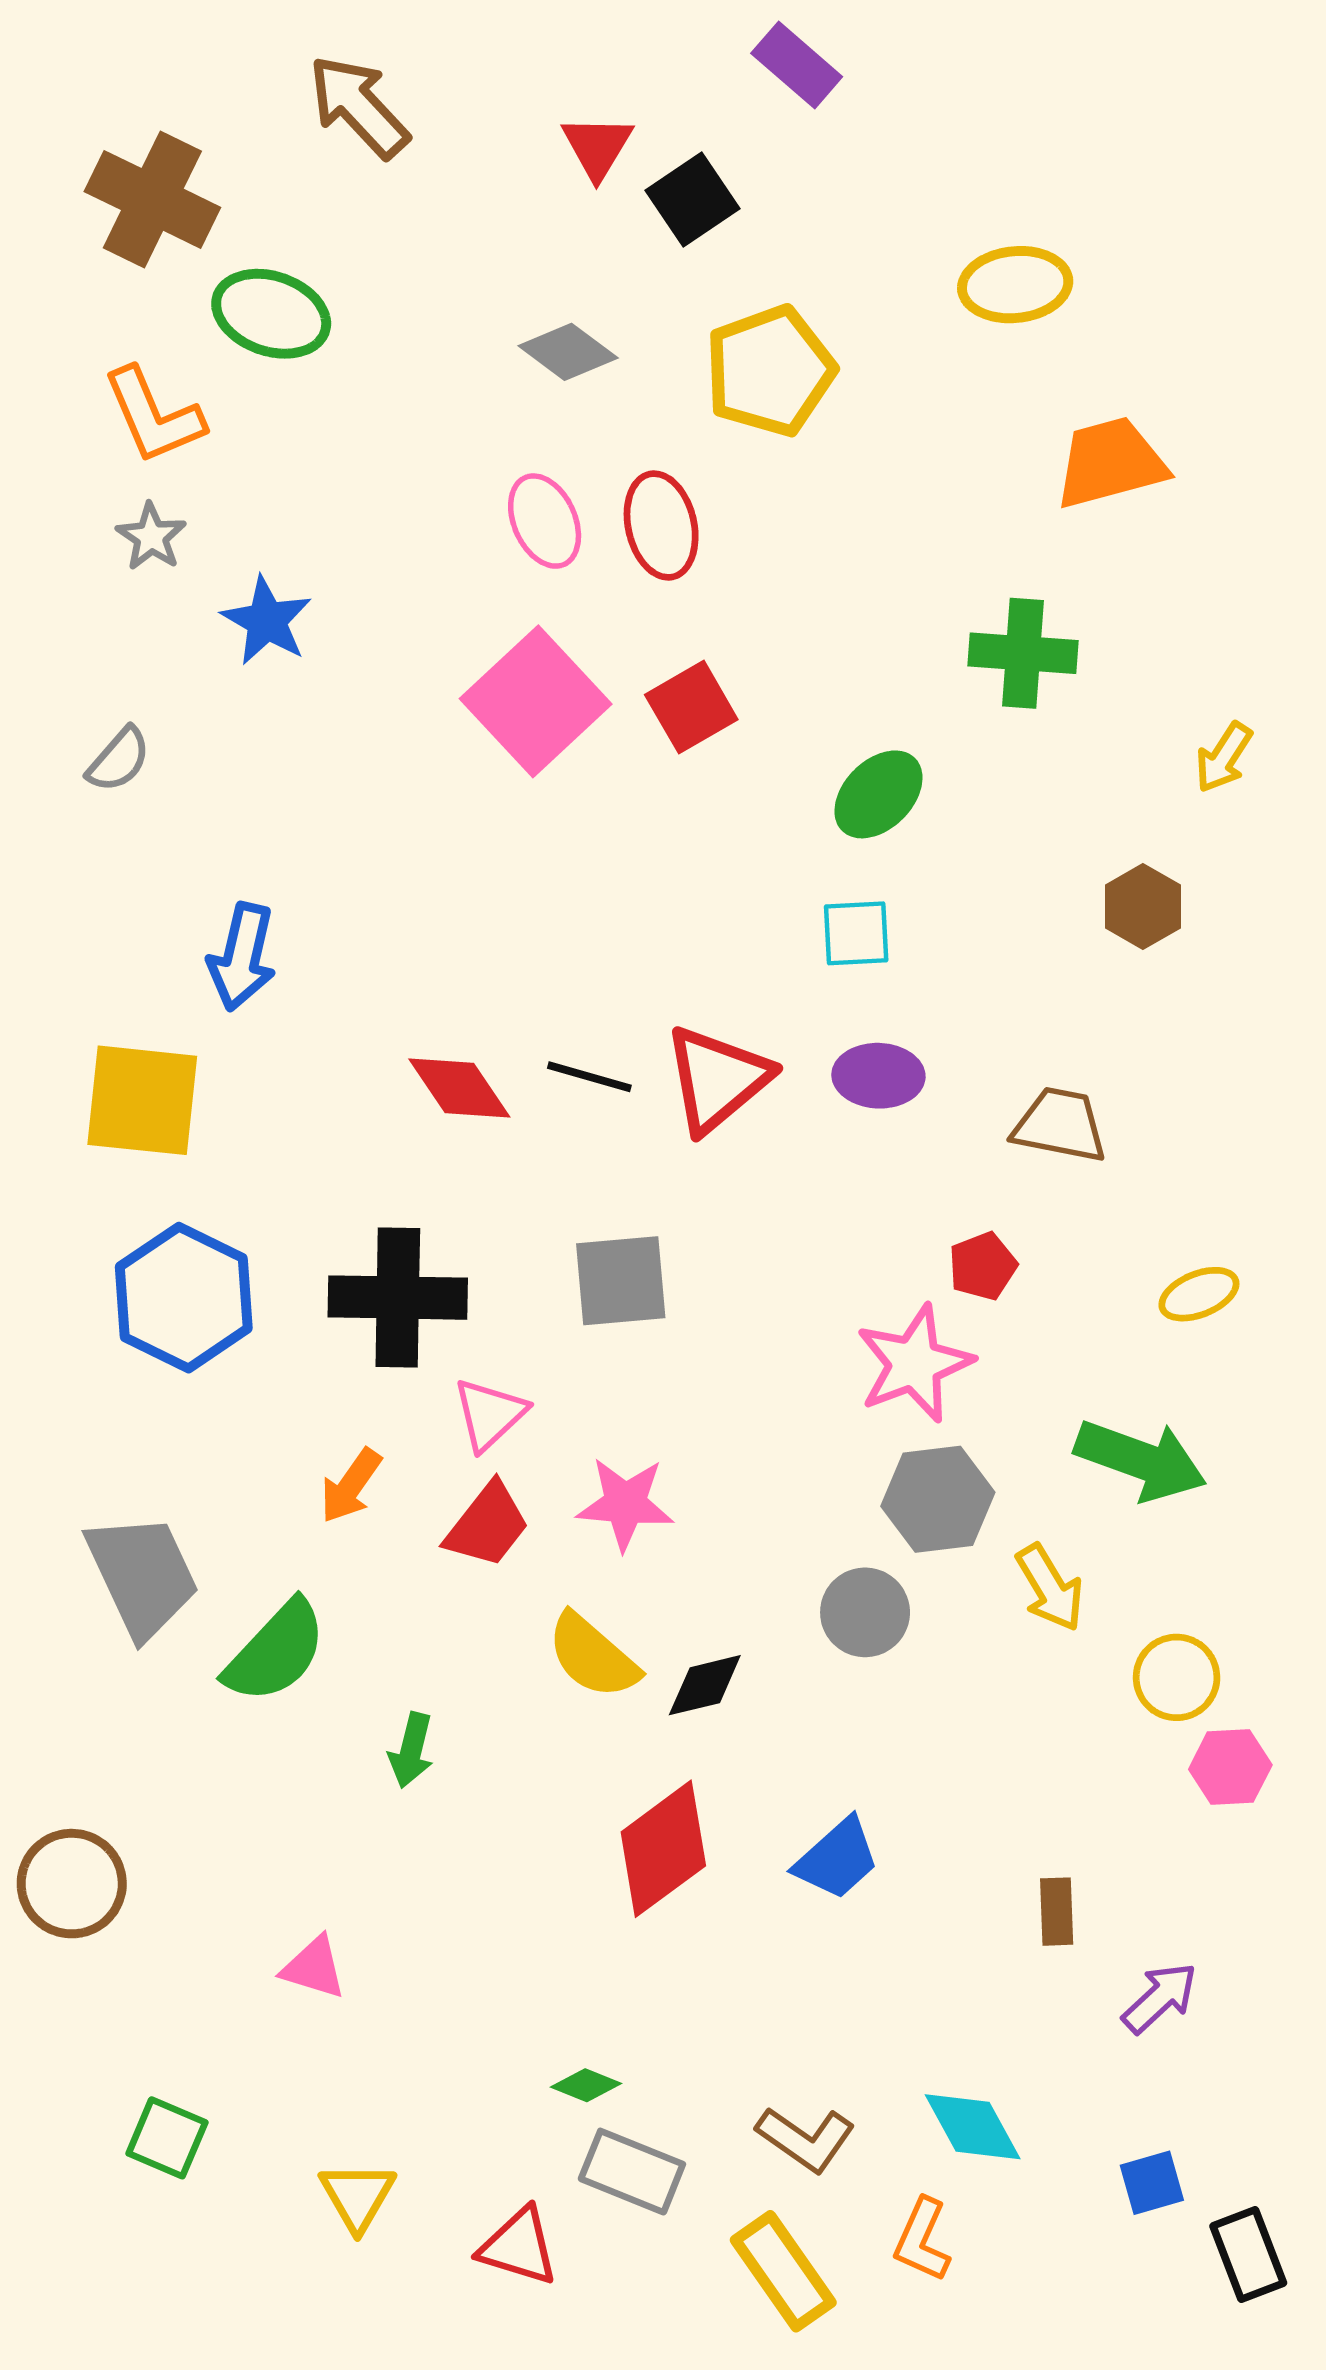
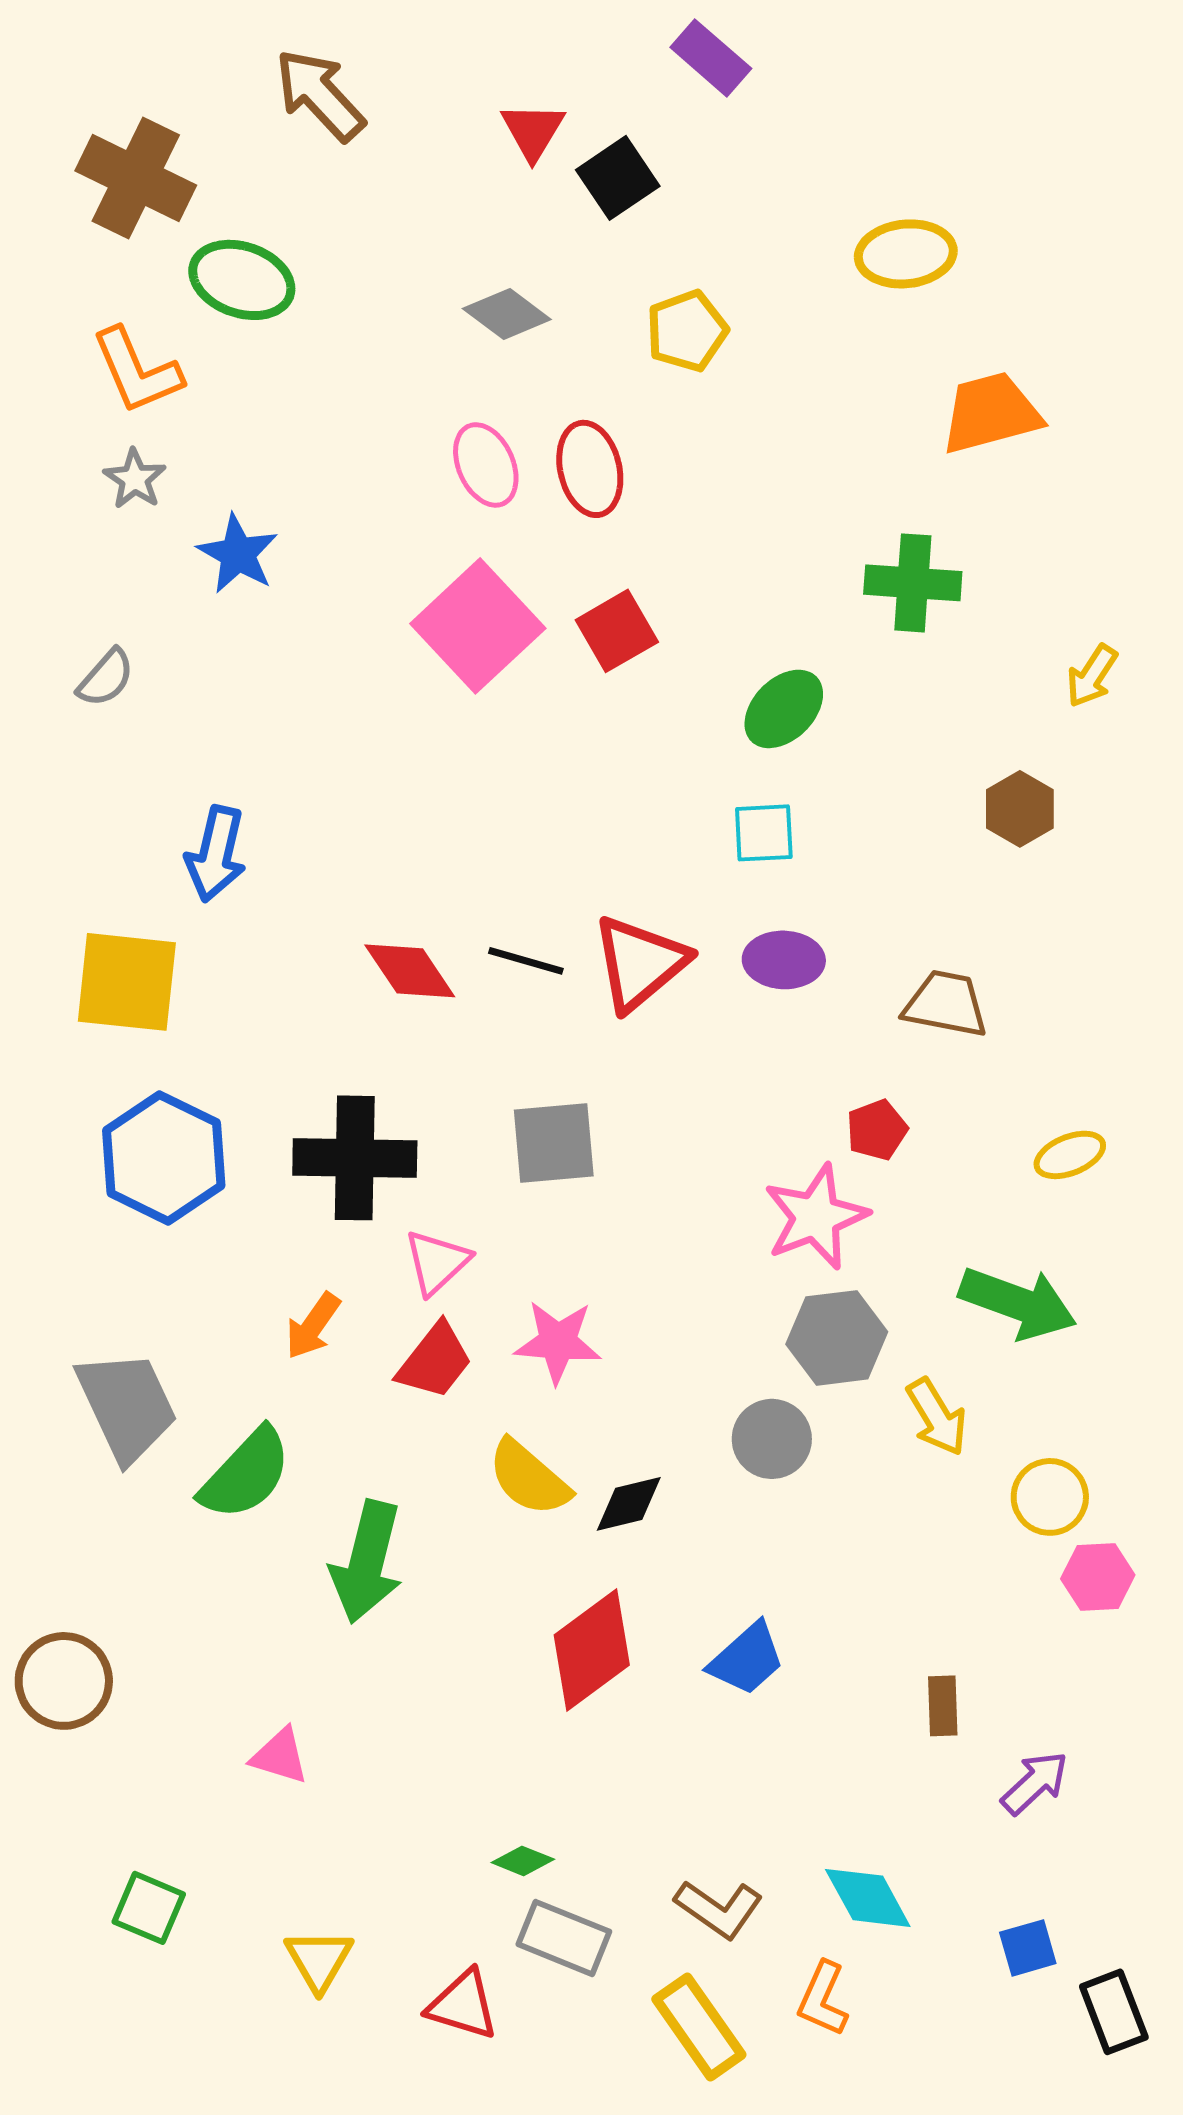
yellow pentagon: (770, 371) -> (687, 331), size x0.7
green arrow: (411, 1750) -> (367, 1562), size x1.8

